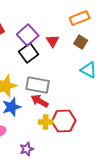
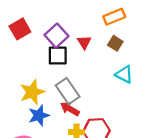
black square: (29, 53) -> (58, 56), turned 36
gray rectangle: (38, 85) -> (68, 91), turned 45

